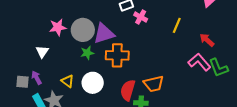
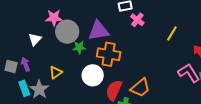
gray circle: (83, 30) -> (67, 32), moved
yellow triangle: (68, 81) -> (56, 72), turned 40
white circle: (93, 83) -> (93, 75), moved
orange trapezoid: (154, 84) -> (140, 88), turned -35

